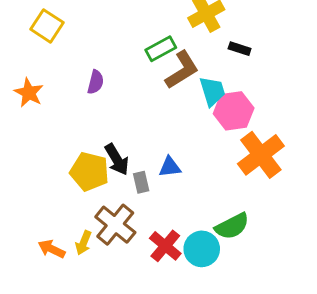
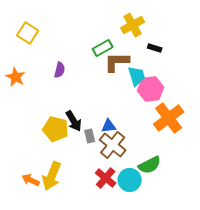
brown L-shape: (182, 70) -> (117, 62), turned -148
brown cross: (115, 225) -> (113, 145), moved
yellow arrow: (83, 243) -> (52, 176), size x1.8

